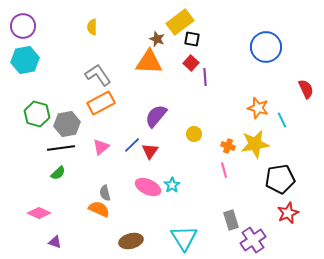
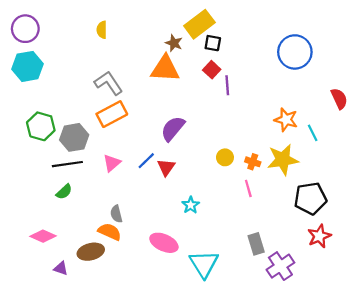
yellow circle: (194, 134) -> (225, 157), moved
pink ellipse: (148, 187) -> (164, 243), moved
brown ellipse: (131, 241) -> (91, 252), moved

